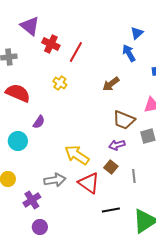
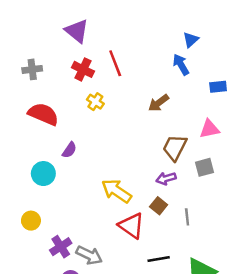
purple triangle: (30, 26) -> (77, 31), moved
red cross: (51, 44) -> (83, 69), moved
red line: (76, 52) -> (115, 63), turned -50
brown trapezoid: (124, 120) -> (175, 148), turned 95
gray arrow: (55, 180) -> (89, 255), moved, turned 35

